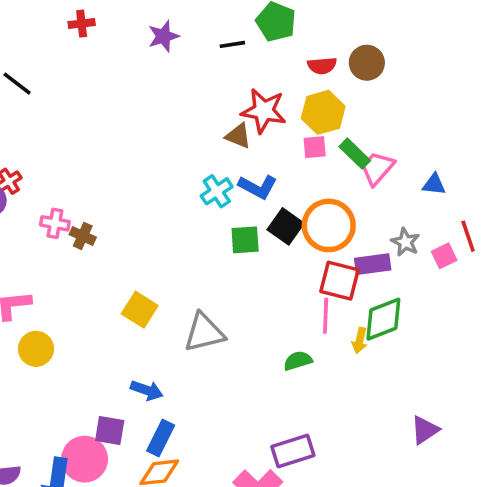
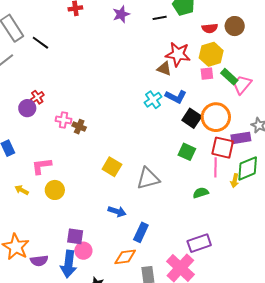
green square: (245, 240) -> (187, 152), moved, turned 30
purple square: (110, 430) -> (75, 236), moved
blue rectangle: (161, 438) -> (141, 232), moved
pink circle: (85, 459) -> (83, 251), size x0.7

